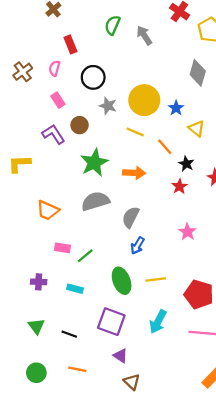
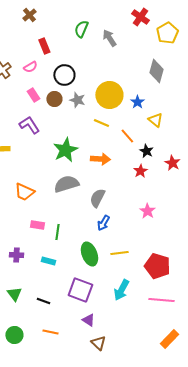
pink semicircle: (55, 68) -> (30, 67), turned -136
brown circle: (80, 125) -> (54, 99), moved
green line: (85, 256) -> (57, 232), turned -42

